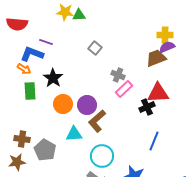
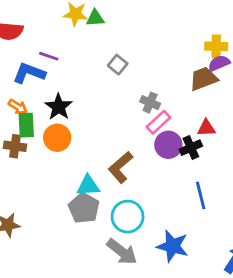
orange arrow: (24, 69) -> (18, 107), moved
red triangle: (158, 93) -> (206, 128), size x0.6
orange circle: (63, 104) -> (57, 138), moved
purple circle: (87, 105) -> (168, 145), moved
brown cross: (22, 139) -> (15, 146), moved
blue line: (154, 141) -> (201, 195), turned -36
gray pentagon: (45, 150) -> (84, 208), moved

